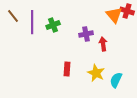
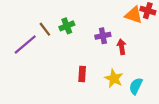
orange triangle: (114, 15) -> (134, 15), turned -30
brown line: (13, 16) -> (45, 29), moved
purple line: (32, 22) -> (25, 45), moved, turned 50

